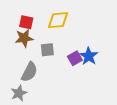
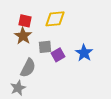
brown star: (24, 38) -> (23, 36), turned -30
purple square: (75, 58) -> (58, 55), moved

